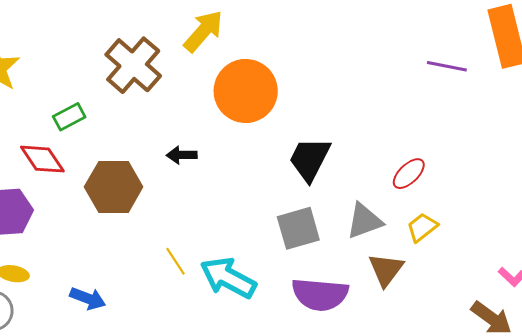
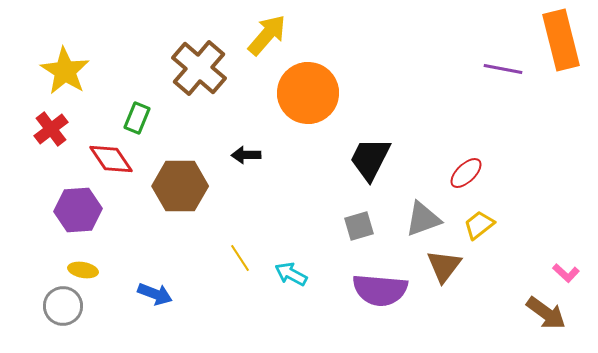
green rectangle: (69, 117) -> (137, 118), turned -40
gray square: (298, 228) -> (359, 226), size x0.7
cyan arrow: (228, 278) -> (291, 274), size x0.6

